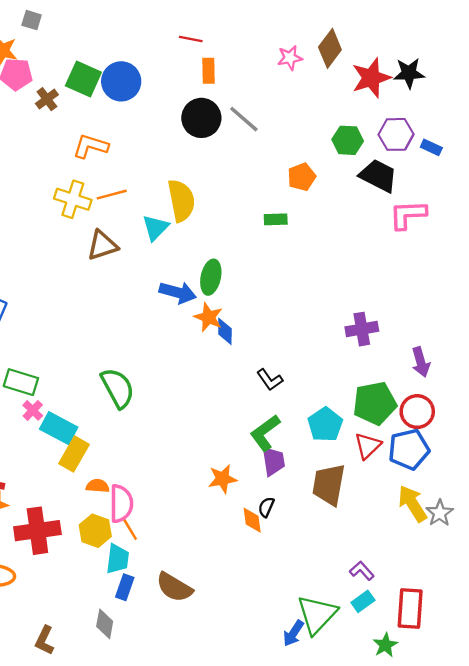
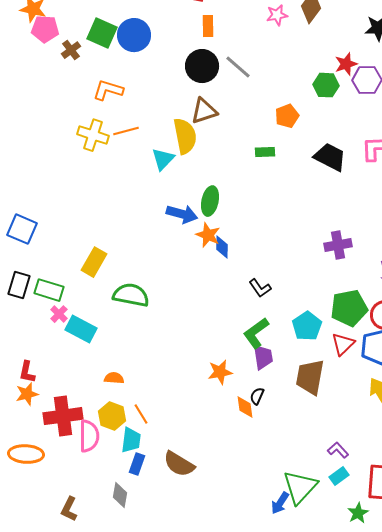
red star: (371, 78) -> (346, 64), moved, size x0.7
black trapezoid: (378, 176) -> (330, 157), moved
brown triangle: (102, 245) -> (204, 111), moved
green semicircle: (118, 388) -> (131, 295), turned -51
yellow rectangle: (74, 454) -> (94, 262), moved
pink semicircle: (121, 504) -> (89, 436), moved

